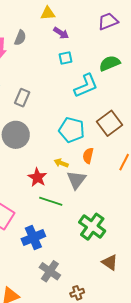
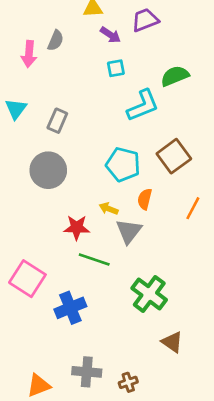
purple trapezoid: (108, 21) -> (145, 20), moved
red star: (37, 177) -> (77, 228), turned -30
gray cross: (50, 271) -> (87, 372), moved, turned -30

